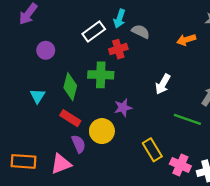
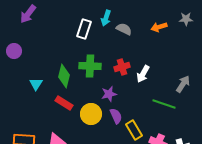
white rectangle: (94, 32) -> (84, 29), turned -36
orange arrow: (186, 40) -> (159, 27), moved
red cross: (118, 49) -> (122, 67), moved
purple circle: (46, 50) -> (14, 51), moved
purple semicircle: (79, 144) -> (116, 116), moved

